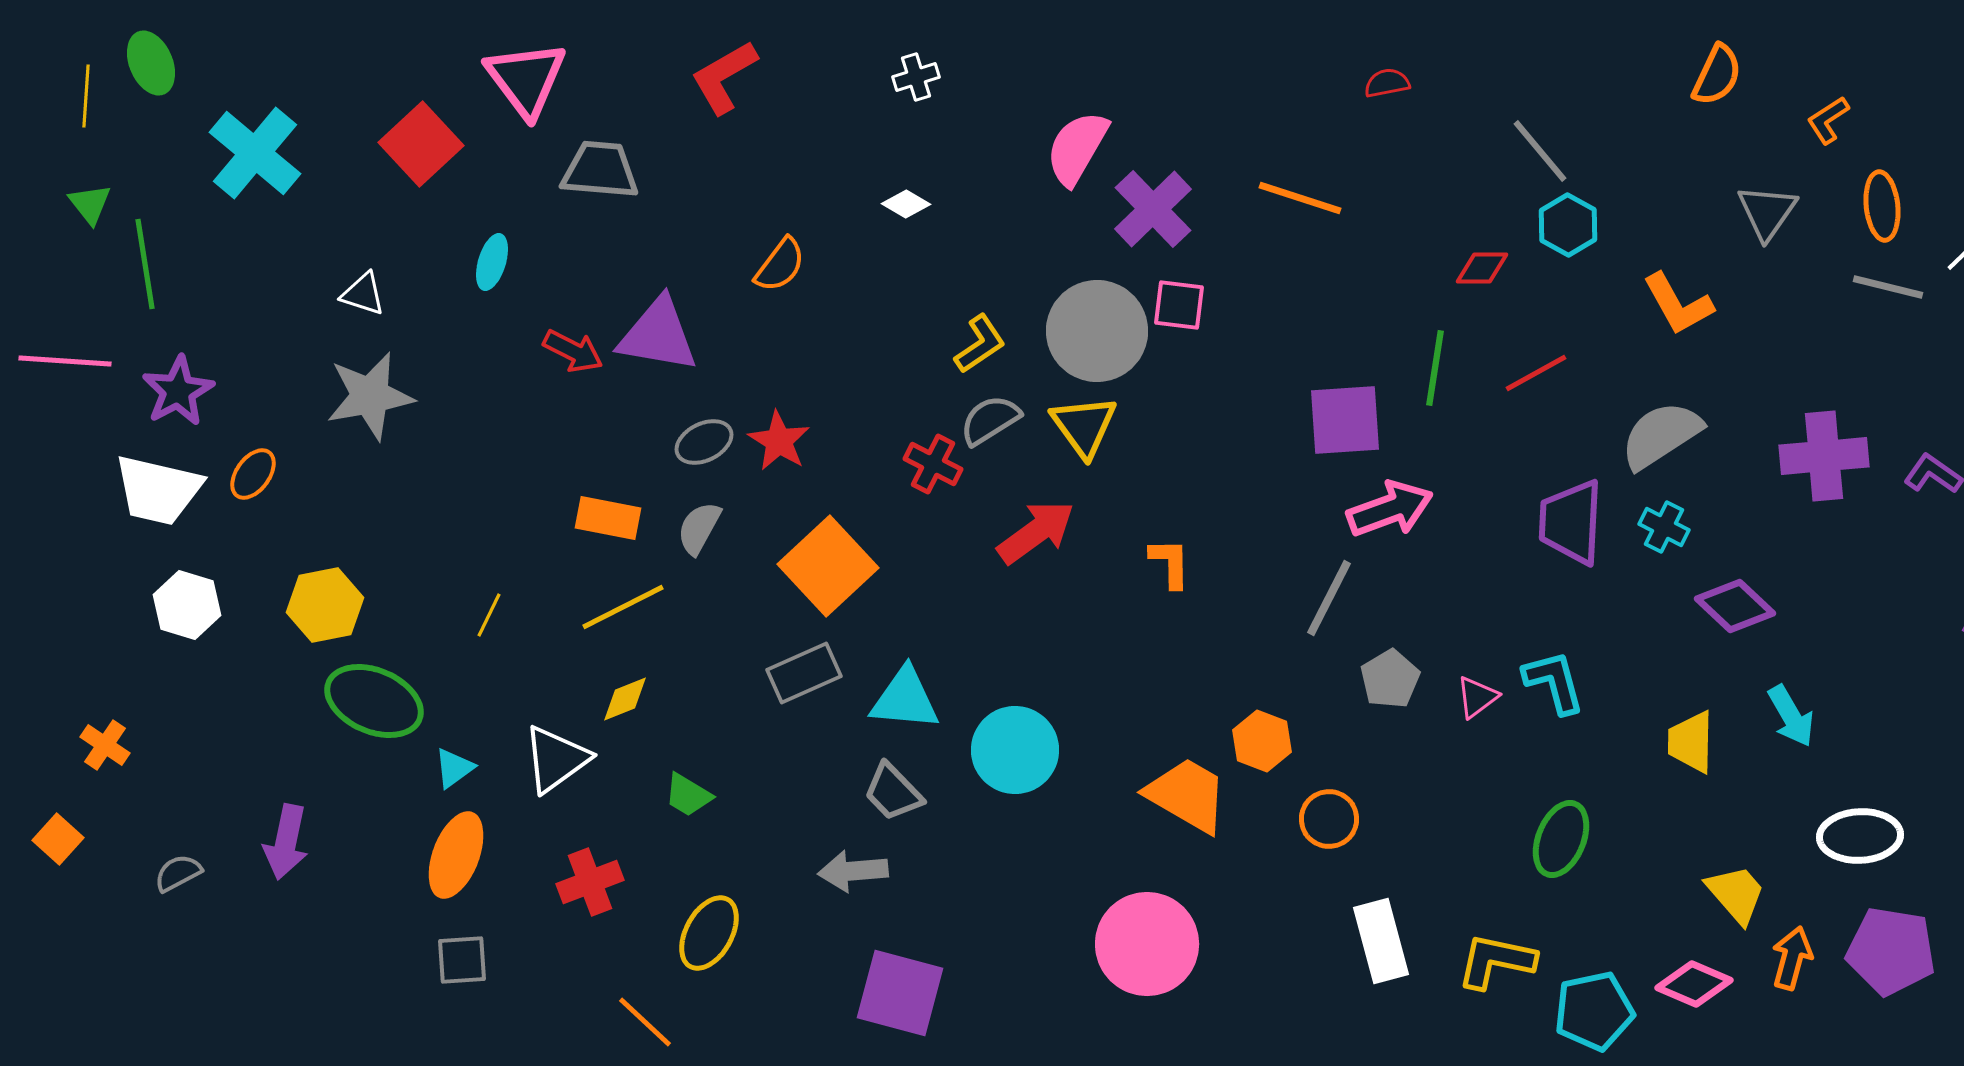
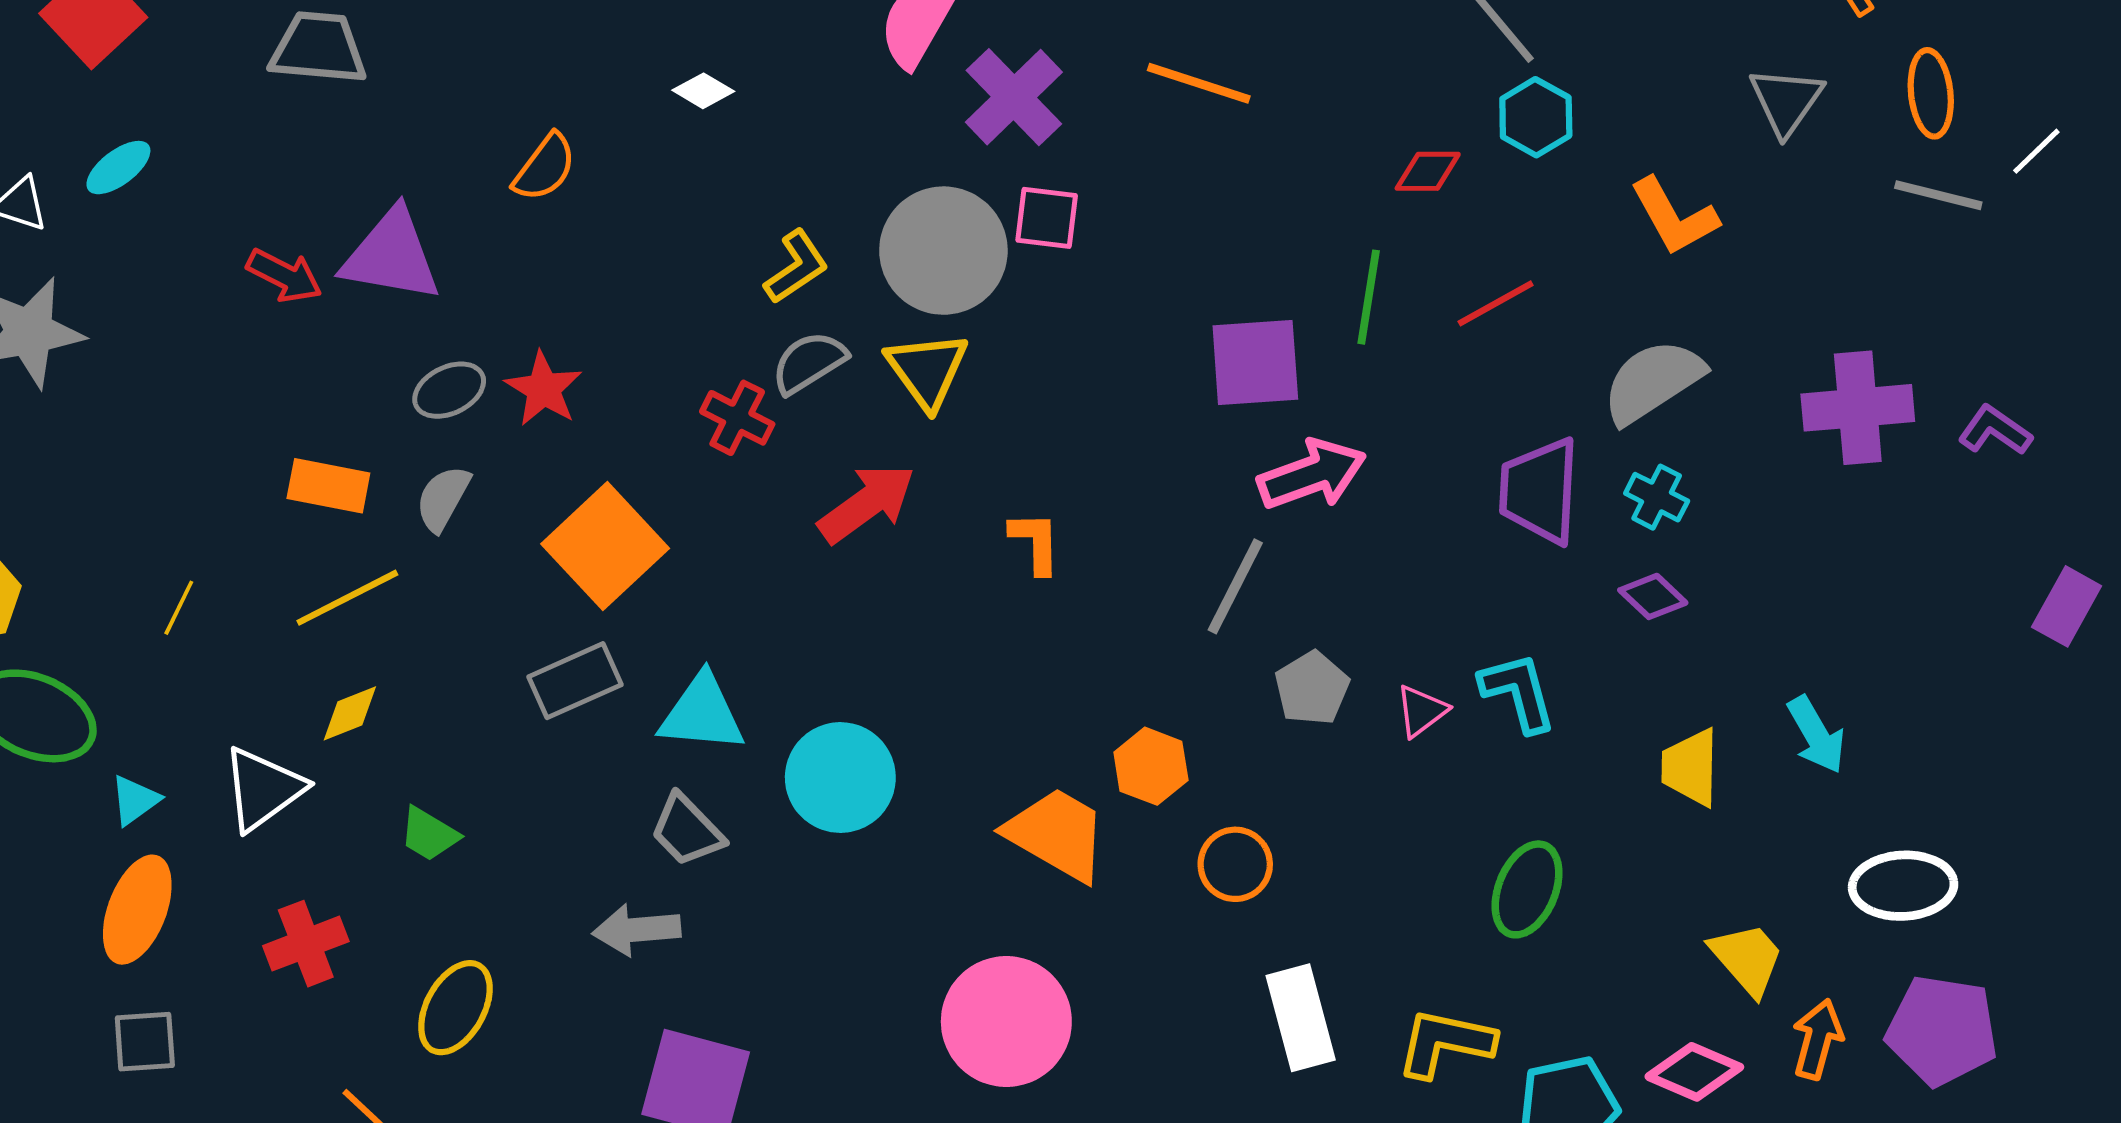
cyan ellipse: (492, 262) -> (118, 168), moved, turned 36
purple diamond: (1735, 606) -> (1653, 596), moved, size x0.7

